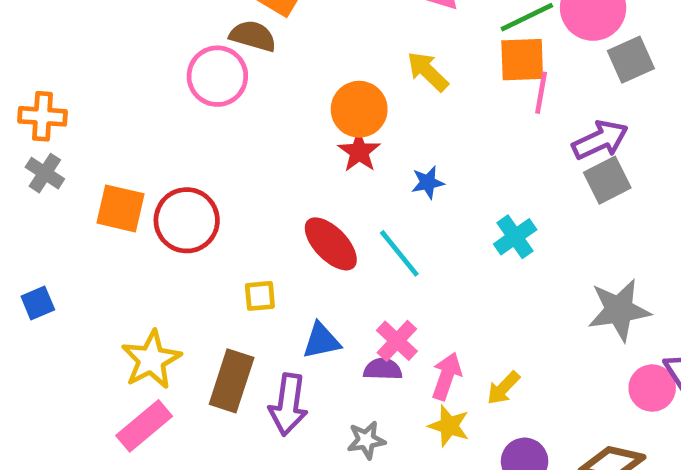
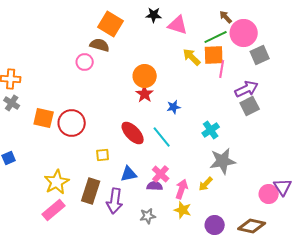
yellow arrow: (428, 71) -> (192, 57), moved
pink circle: (217, 76) -> (85, 62), size x0.7
gray star: (619, 310) -> (223, 161), moved
yellow arrow: (503, 388) -> (206, 184), moved

